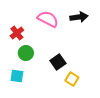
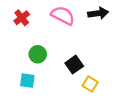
red cross: (17, 33) -> (22, 18), moved

